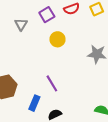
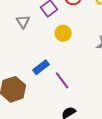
blue rectangle: (34, 103) -> (41, 67), moved, turned 35

